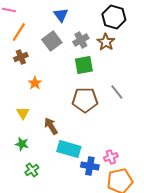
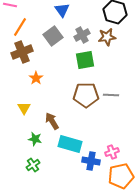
brown star: (106, 42) -> (107, 37), turned 30
brown cross: (21, 57) -> (22, 52), size x1.5
gray line: (117, 92) -> (111, 95), moved, turned -49
green star: (22, 144) -> (35, 139), moved

